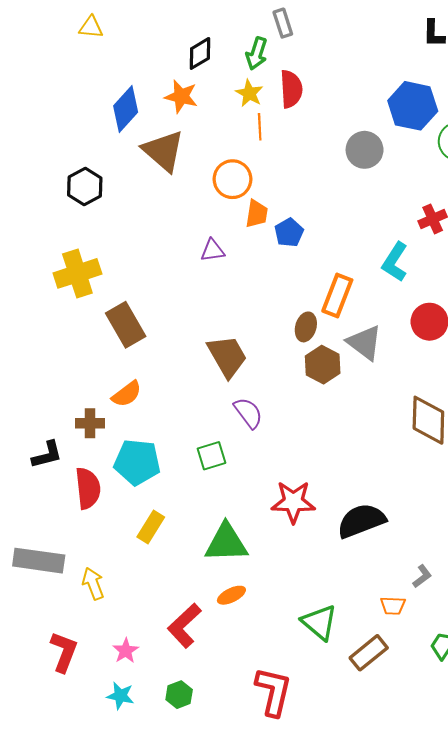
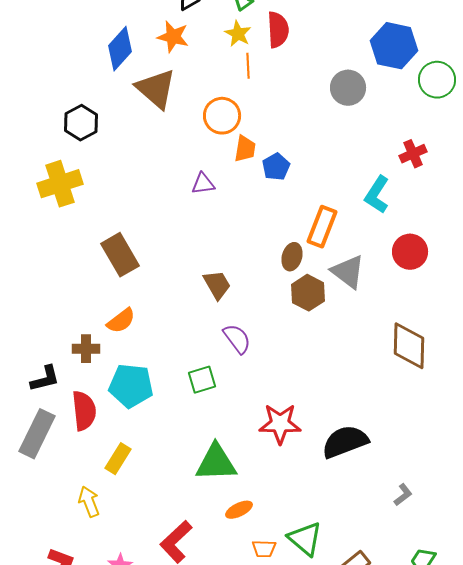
yellow cross: (77, 273) -> (60, 184), moved
brown trapezoid: (227, 356) -> (217, 285), size x0.7
yellow rectangle: (151, 527) -> (118, 459), moved
gray rectangle: (39, 561) -> (37, 434), moved, turned -72
orange ellipse: (231, 595) -> (239, 510), moved
orange trapezoid: (393, 606) -> (264, 549), moved

